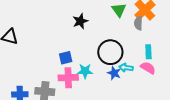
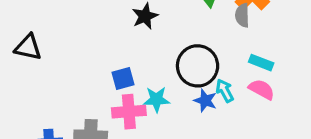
cyan rectangle: (148, 52) -> (261, 63), turned -64
cyan arrow: (126, 68) -> (225, 91), turned 56

